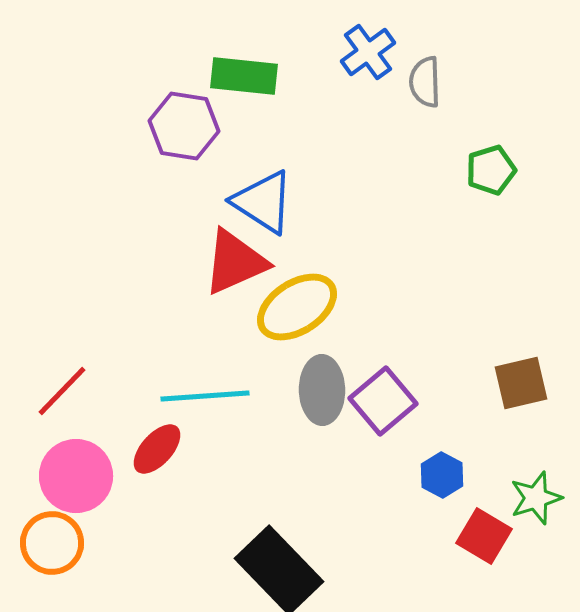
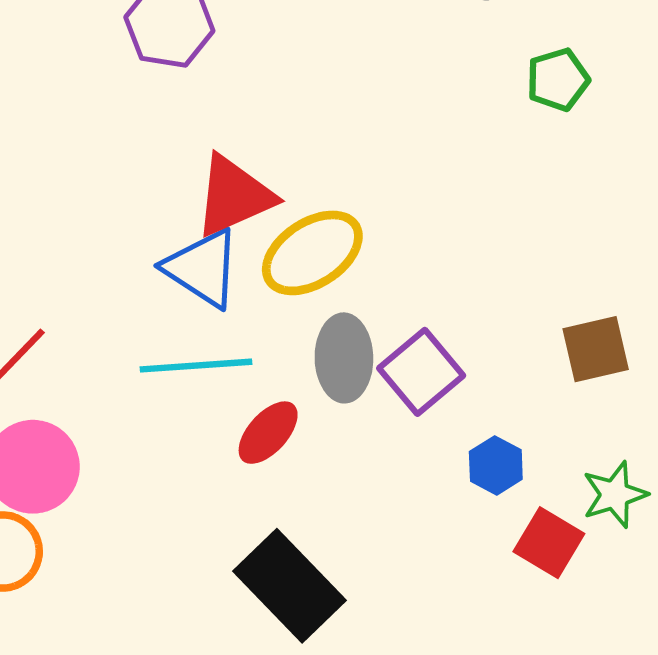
blue triangle: (263, 202) -> (202, 268), moved
red ellipse: (157, 449) -> (268, 433), moved

